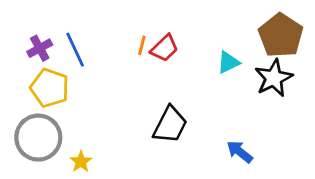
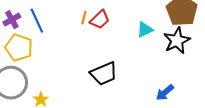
black trapezoid: (170, 125) -> (104, 74), turned 40
blue arrow: (240, 152) -> (165, 93), moved, turned -78

